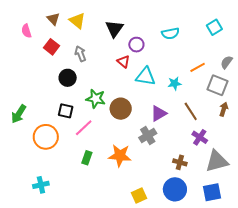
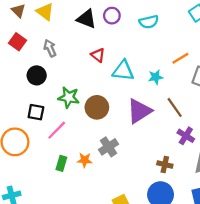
black triangle: (114, 29) -> (86, 19), turned -42
purple circle: (136, 45) -> (112, 16), moved
purple triangle: (159, 113) -> (139, 111), size x1.4
gray cross: (148, 135) -> (109, 147), moved
orange star: (120, 156) -> (85, 160), moved, size x0.6

